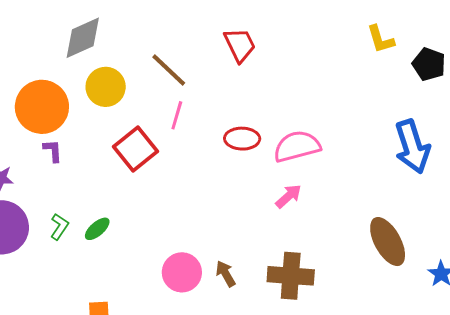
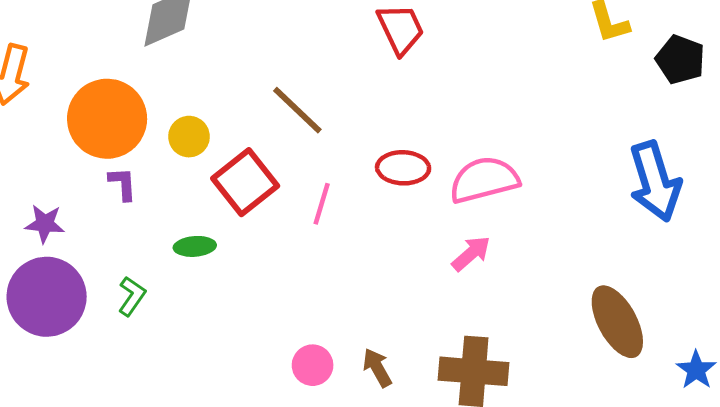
brown line: (169, 70) -> (297, 110), moved
yellow circle: (106, 87) -> (189, 137), moved, size x0.7
pink line: (177, 115) -> (322, 204), moved
green ellipse: (97, 229) -> (195, 246), moved, turned 36
pink circle: (182, 272) -> (313, 365), size x0.7

